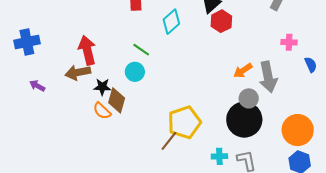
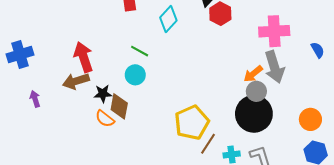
pink cross: (289, 42) -> (274, 31), moved, size x1.8
orange arrow: (243, 71) -> (253, 74), moved
purple arrow: (37, 86) -> (35, 99), turned 49
orange circle: (298, 130) -> (310, 119), size x0.7
brown line: (169, 141) -> (208, 144), moved

